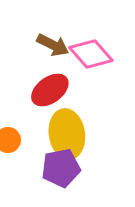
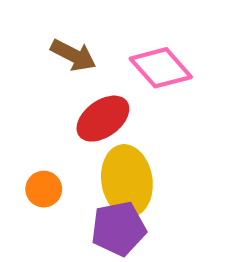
brown arrow: (53, 45) -> (73, 55), moved

